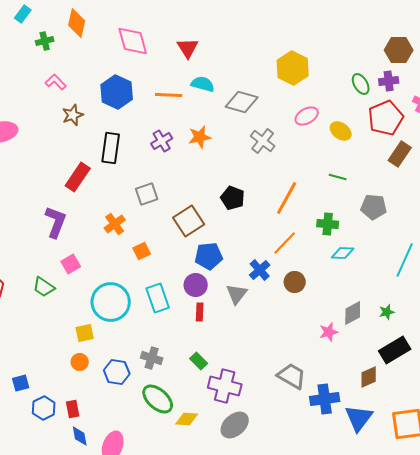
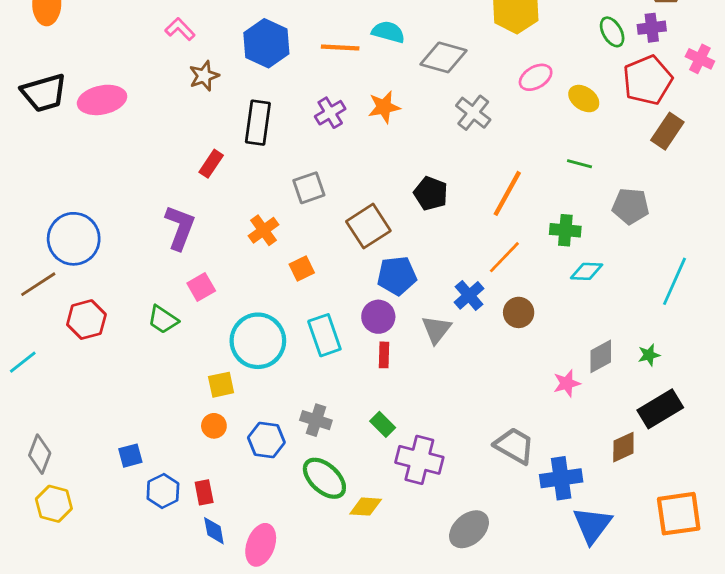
red rectangle: (78, 177) -> (211, 164), size x0.7
blue triangle: (359, 418) -> (592, 525), moved
gray ellipse: (235, 425) -> (469, 529), moved

